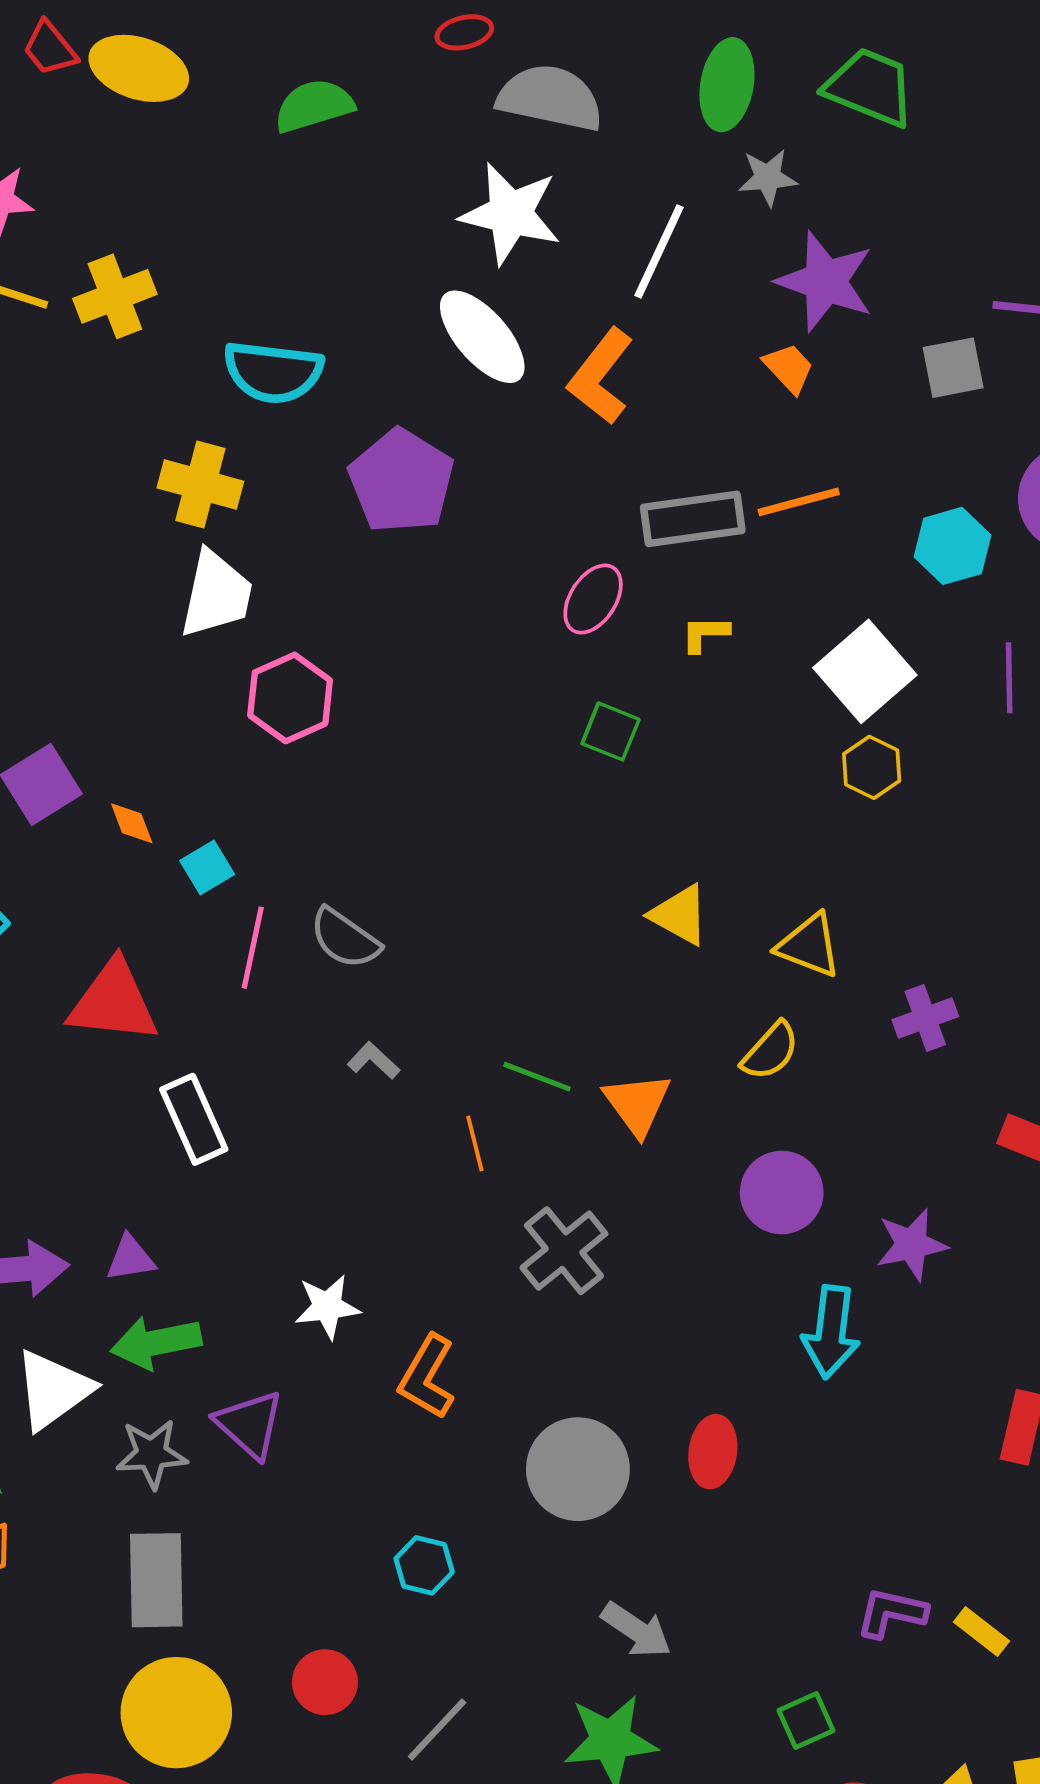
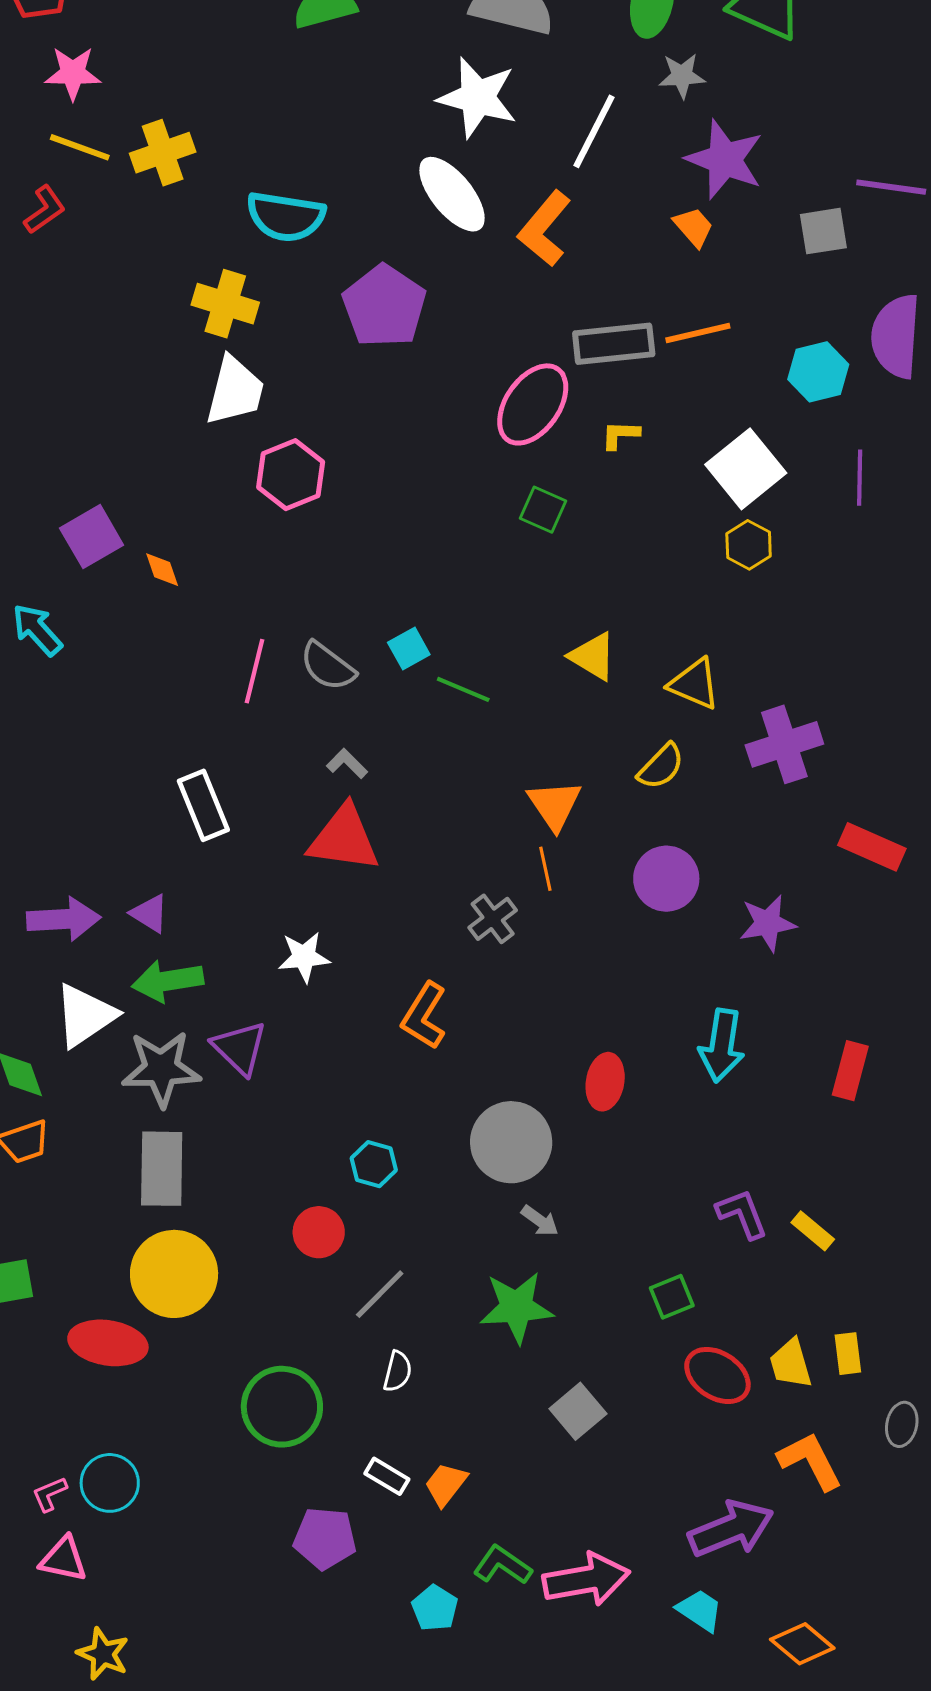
pink ellipse: (593, 599) -> (533, 404), size x1.5
cyan square: (207, 867) -> (409, 649), moved
red triangle: (113, 1002) -> (344, 839), moved
purple cross: (925, 1018) -> (784, 744), size x1.5
green line: (537, 1077) -> (463, 689), moved
orange line: (475, 1143) -> (545, 869), moved
gray cross: (564, 1251) -> (493, 919), size x0.7
purple triangle: (130, 1258) -> (150, 914), turned 39
cyan arrow: (831, 1332) -> (722, 1046), moved
orange L-shape: (427, 1377) -> (424, 1016), moved
gray star: (152, 1454) -> (161, 1069), size x1.4
gray circle: (578, 1469) -> (511, 1142), moved
purple L-shape: (891, 1613) -> (742, 1214), turned 54
gray arrow: (636, 1630) -> (540, 1221), size x0.7
red circle: (325, 1682) -> (319, 1232), moved

